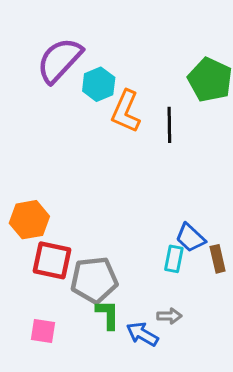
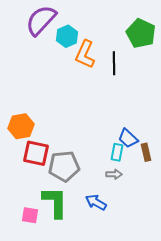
green L-shape: (108, 314) -> (55, 202), moved, size x1.6
gray arrow: (169, 316) -> (114, 174), moved
pink square: (43, 331) -> (30, 215), moved

